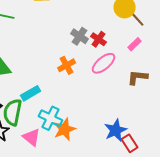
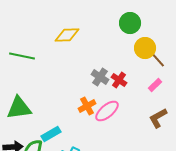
pink ellipse: (104, 63) -> (107, 111), moved
brown L-shape: (138, 77) -> (158, 118), turned -35

